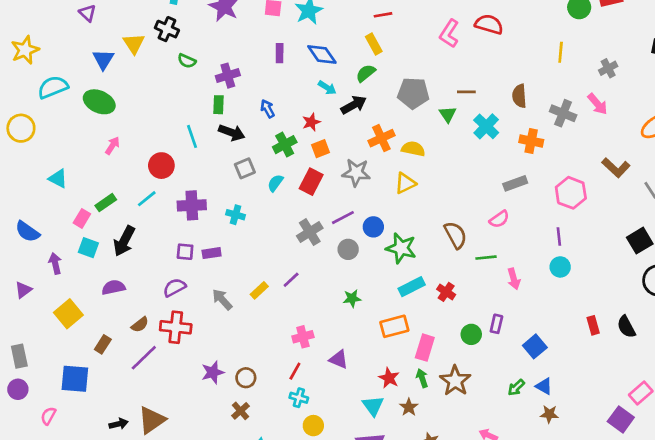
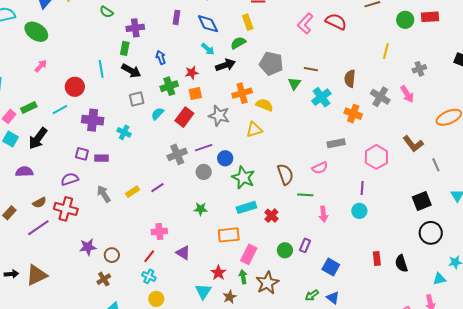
blue square: (535, 346) -> (331, 267), turned -30

